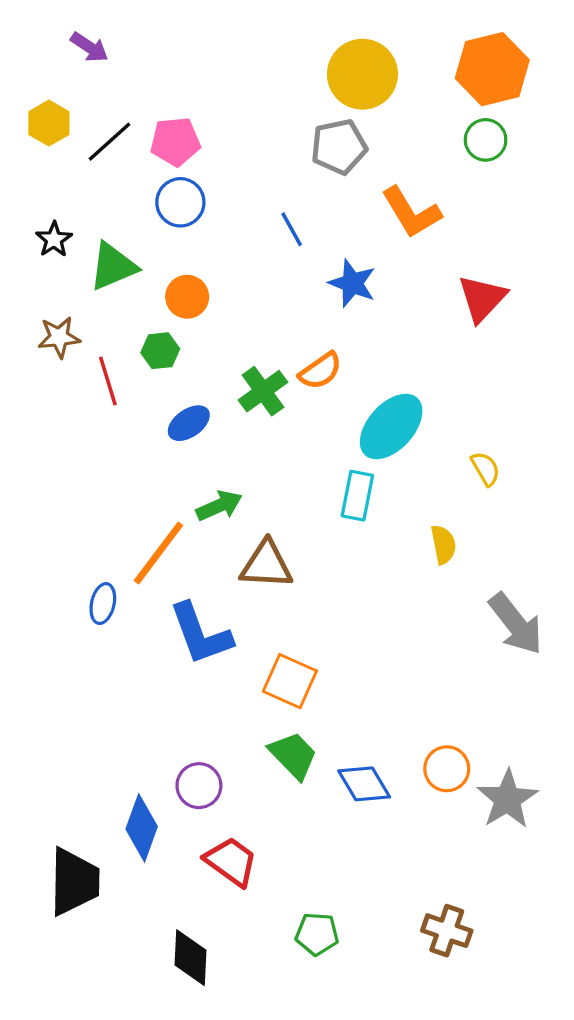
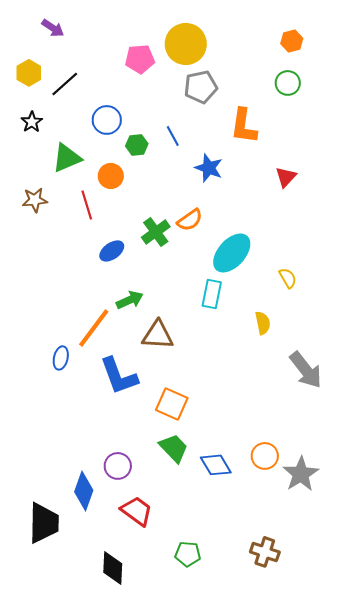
orange hexagon: (492, 69) -> (292, 41), size x0.5
yellow circle: (362, 74) -> (186, 44), moved
pink pentagon: (175, 142) -> (140, 59), moved
orange L-shape: (411, 212) -> (244, 126), turned 39
black star: (54, 239) -> (32, 122), moved
red triangle: (482, 298) -> (286, 177), size x0.7
green hexagon: (160, 351) -> (137, 145), moved
red line: (108, 381) -> (87, 205), moved

